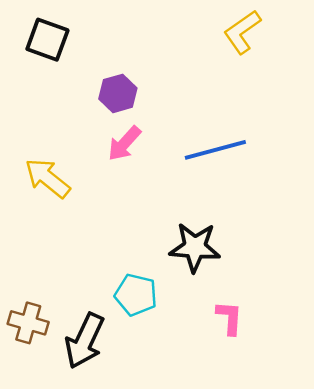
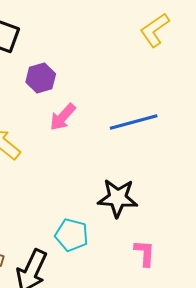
purple hexagon: (118, 93) -> (41, 78), moved

